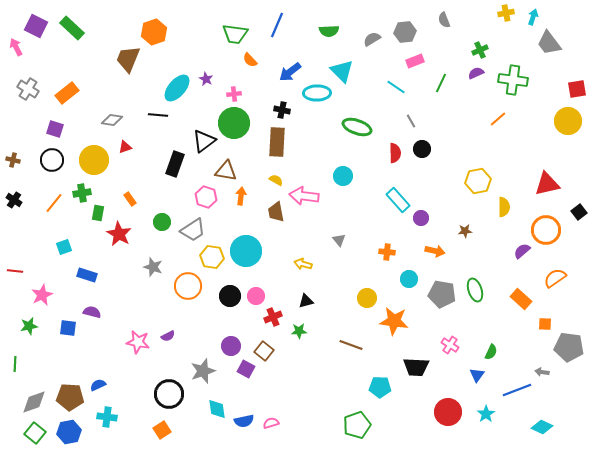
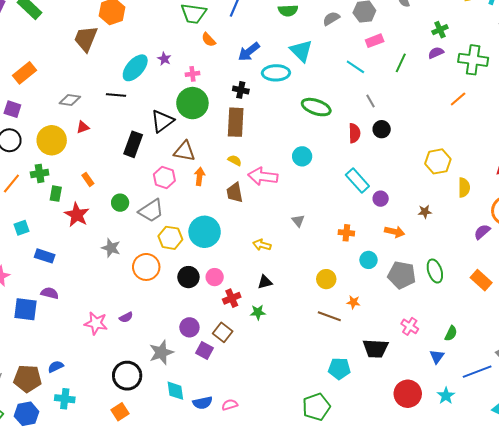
orange star: (394, 321) -> (353, 302), size x0.5
blue square: (68, 328) -> (26, 309), size x1.4
brown line: (351, 345) -> (329, 316), moved

